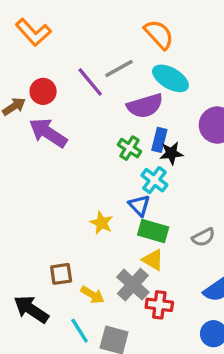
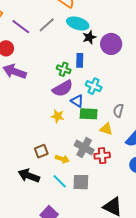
purple line: (90, 82) -> (21, 27), moved
purple semicircle: (145, 106) -> (63, 88), moved
black star: (171, 153) -> (89, 37), moved
cyan cross: (154, 180) -> (94, 86), moved
gray semicircle: (203, 237) -> (118, 111), turned 144
yellow triangle: (153, 260) -> (106, 129), moved

